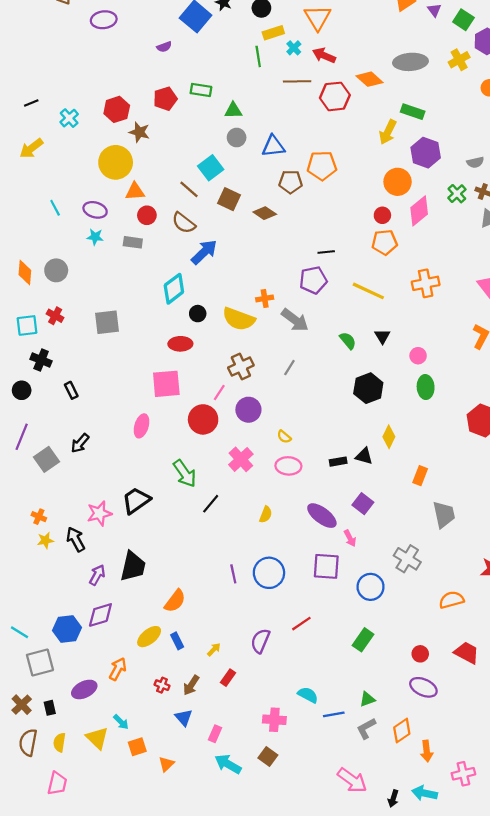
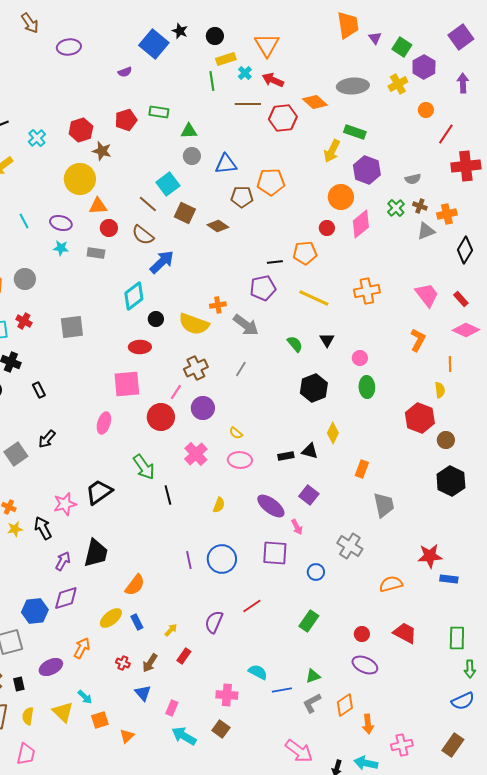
orange pentagon: (385, 242) -> (305, 253), moved
black line: (211, 504) -> (168, 495), turned -54
blue circle: (371, 587) -> (316, 572), size x0.7

